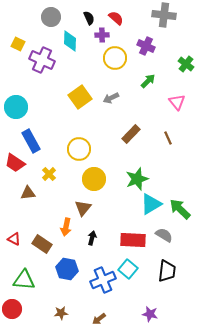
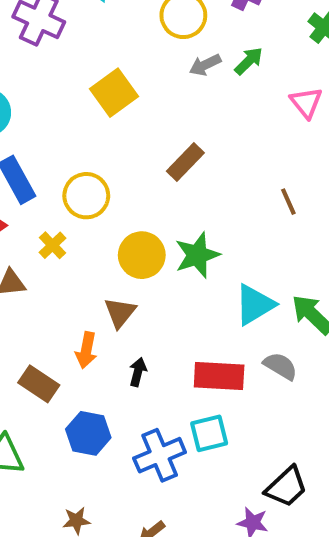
gray arrow: (111, 98) -> (205, 65), moved
brown rectangle: (131, 134) -> (185, 162), moved
brown line: (168, 138) -> (288, 202), moved
yellow circle: (79, 149) -> (86, 196), moved
green star: (137, 179) -> (197, 255), moved
cyan square: (128, 269) -> (209, 433), turned 36
black trapezoid: (167, 271) -> (286, 487), moved, turned 40

